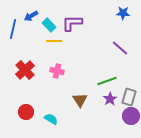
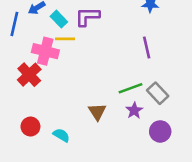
purple line: (120, 48) -> (147, 47), turned 36
pink cross: (57, 71) -> (45, 51), moved, size x1.5
gray rectangle: (129, 97) -> (158, 93), moved, turned -60

